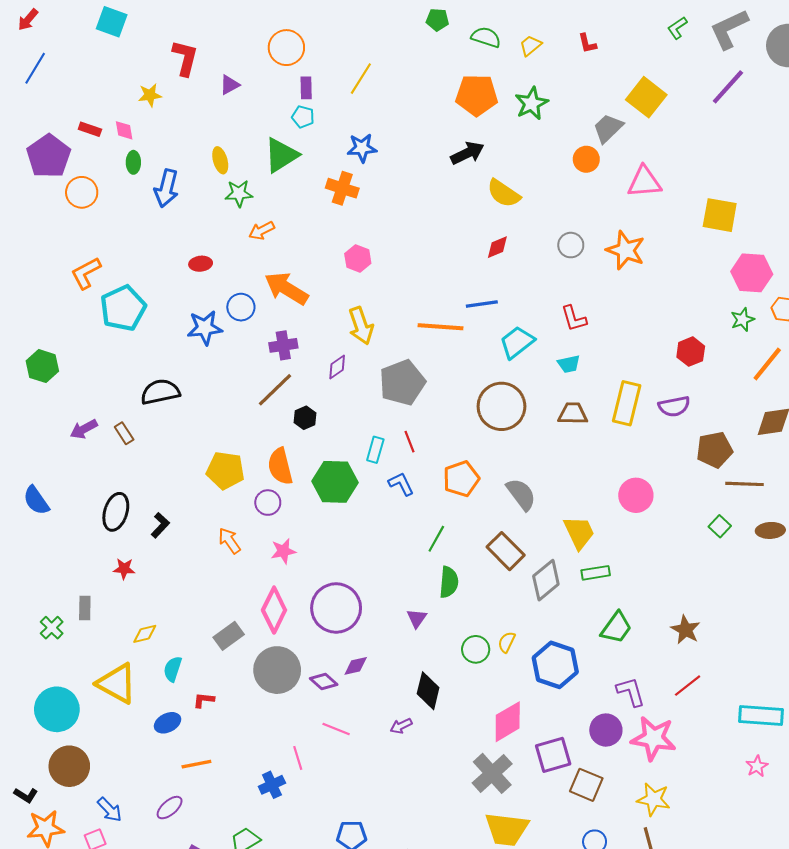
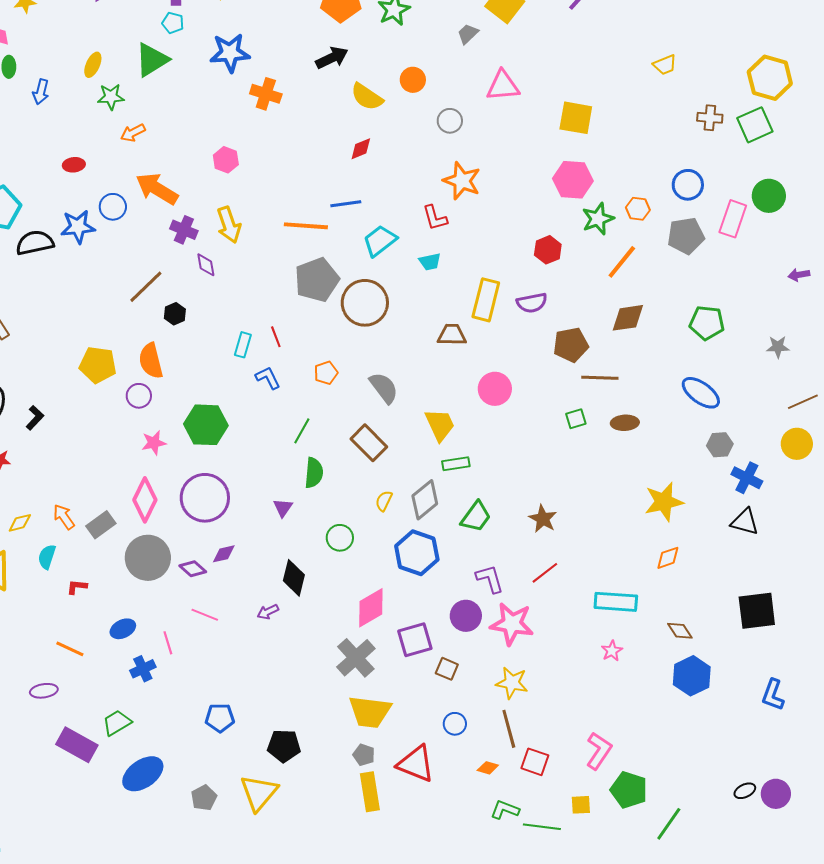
gray trapezoid: (608, 128) -> (468, 34), size x0.7
blue star: (362, 148) -> (230, 53), size x1.4
orange circle: (586, 159) -> (413, 80), moved
yellow ellipse: (220, 160) -> (93, 65), turned 40
blue arrow: (166, 188) -> (41, 92), size x0.7
orange cross: (342, 188) -> (266, 94), moved
gray circle: (571, 245) -> (450, 121), moved
orange star: (626, 250) -> (462, 181), moved
pink hexagon: (752, 273) -> (573, 180), moved
green star: (742, 320) -> (598, 219), size x1.4
purple cross: (283, 345) -> (184, 230), moved, turned 32
purple diamond: (337, 367) -> (206, 265), turned -65
gray pentagon: (402, 383) -> (317, 280), moved
black semicircle: (160, 392) -> (35, 243), moved
brown trapezoid: (573, 414) -> (452, 335), moved
orange pentagon: (461, 479) -> (326, 373), size x0.7
green hexagon: (335, 482) -> (206, 425), moved
green square: (720, 526) -> (576, 419), turned 30
orange arrow: (230, 541) -> (64, 517), moved
gray diamond: (546, 580) -> (425, 500), moved
yellow semicircle: (507, 642) -> (384, 501), moved
blue ellipse: (168, 723) -> (123, 629), moved
orange line: (196, 764) -> (70, 649), turned 36
brown square: (586, 785) -> (447, 669), size x0.7
purple ellipse: (170, 808) -> (44, 691), turned 32

